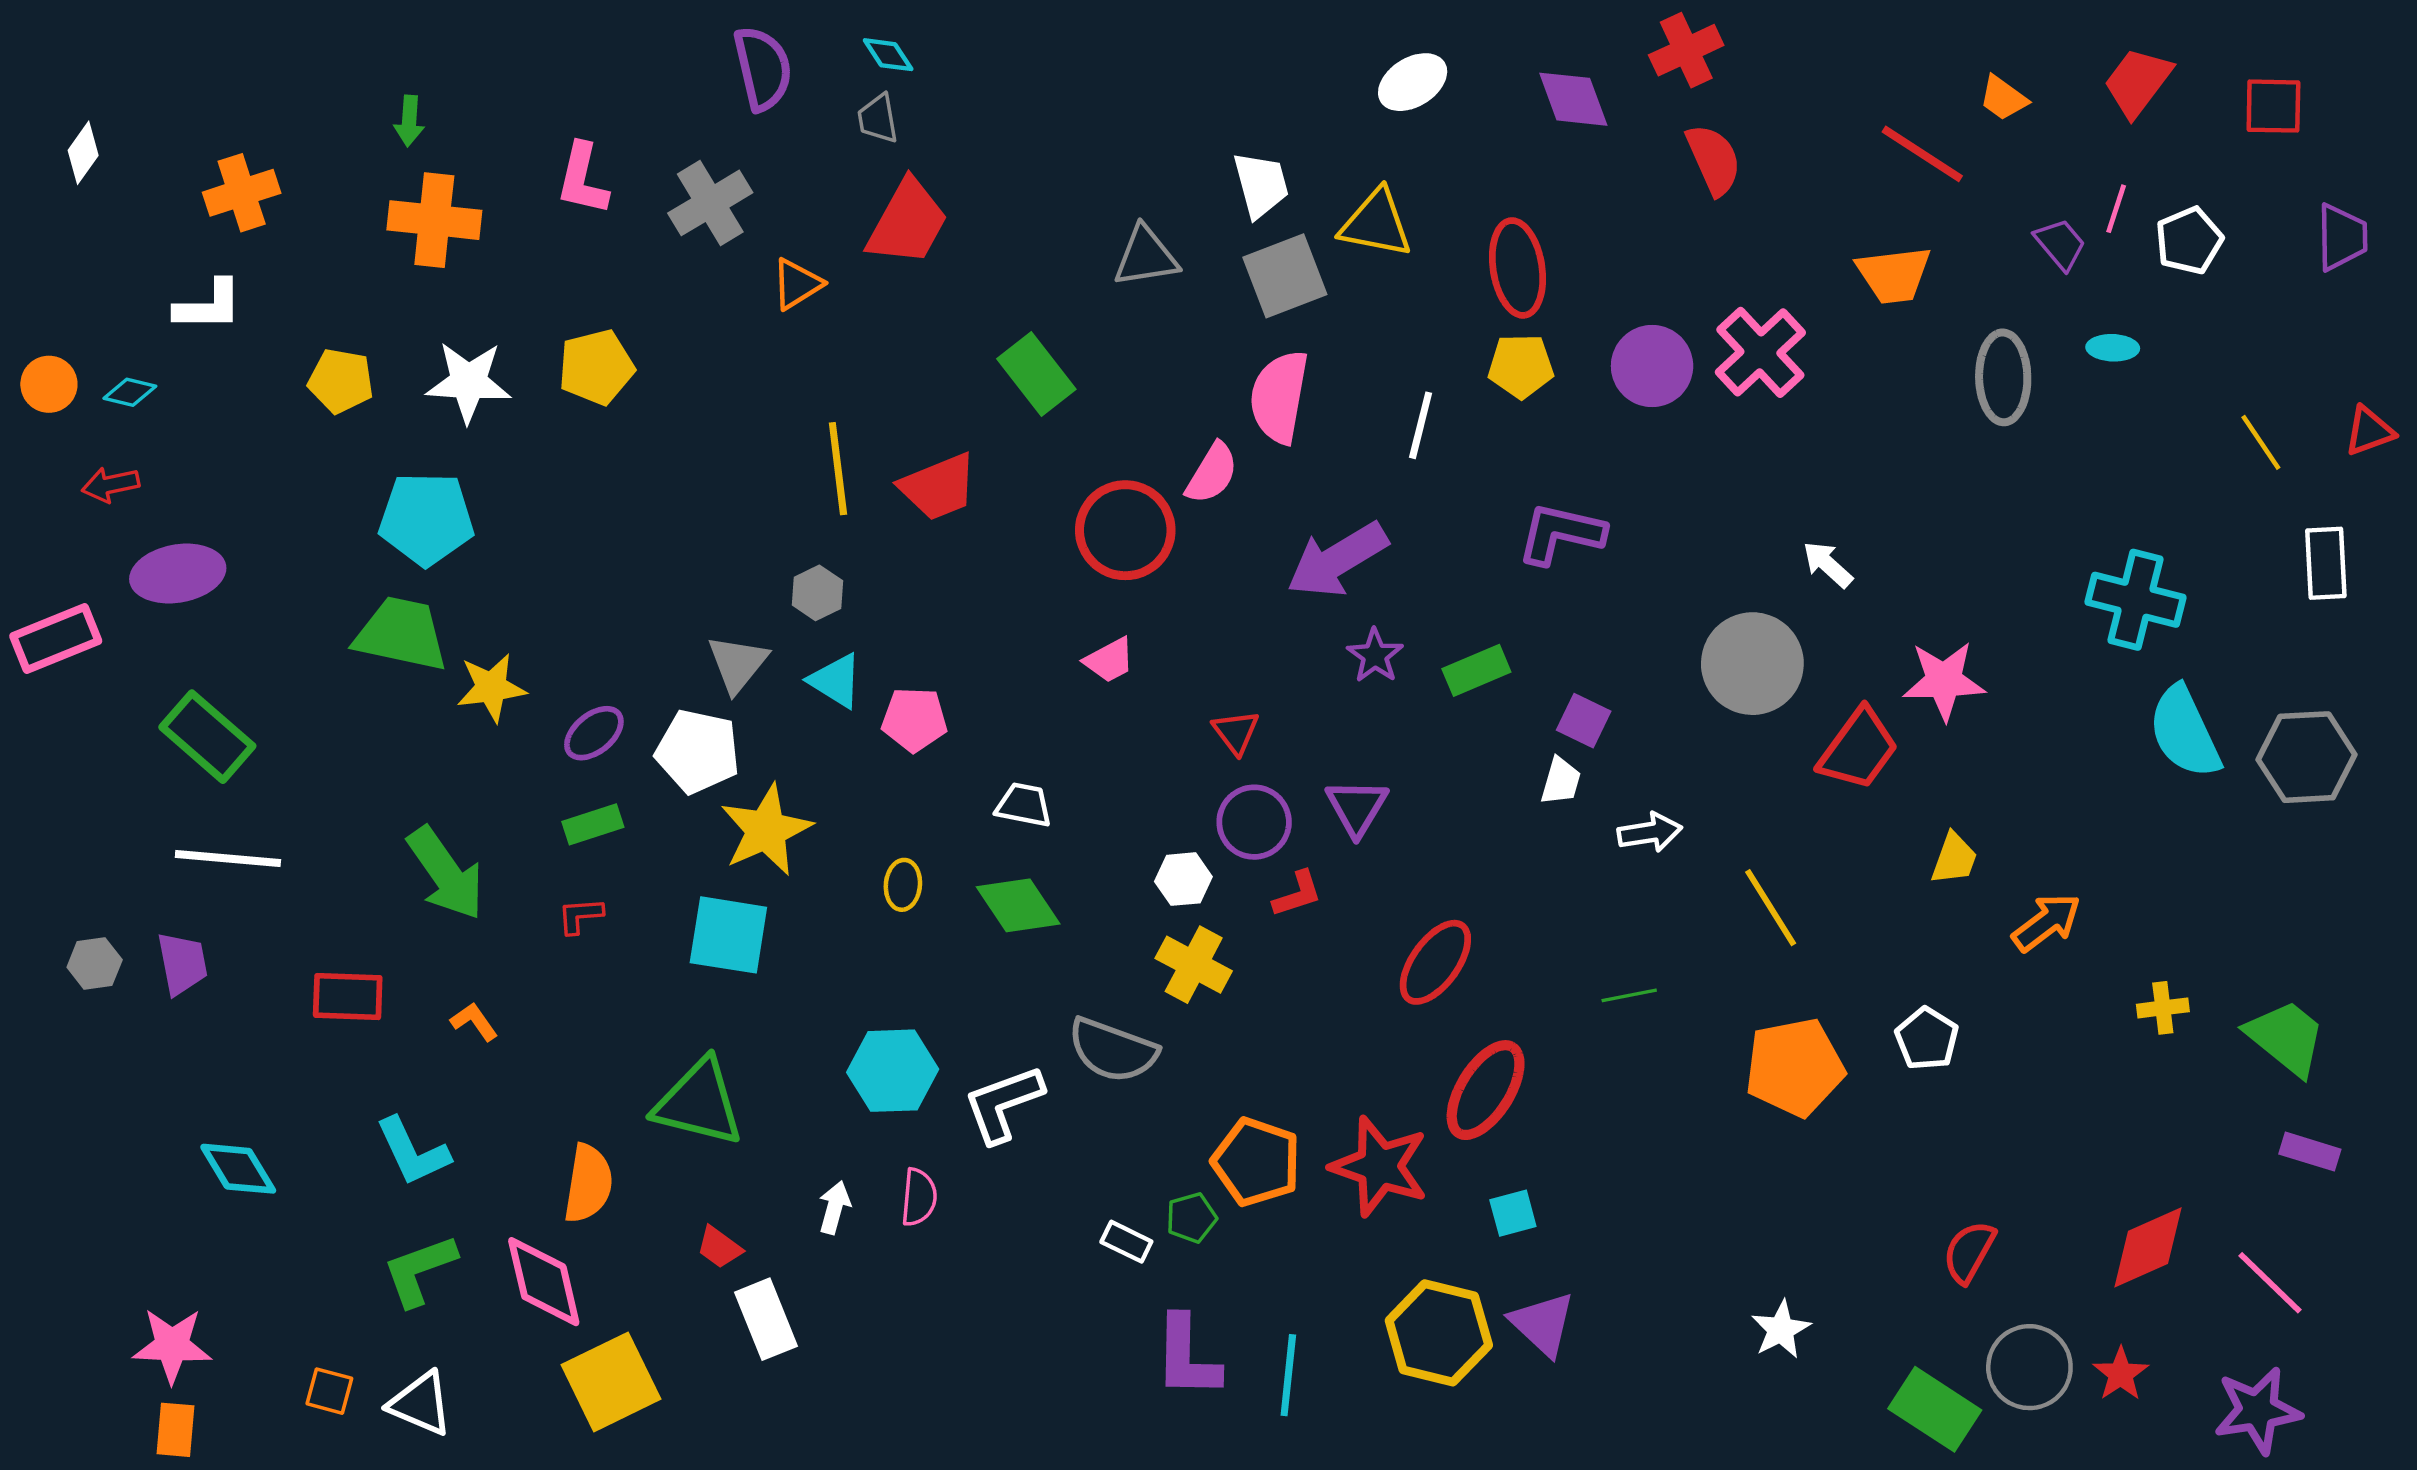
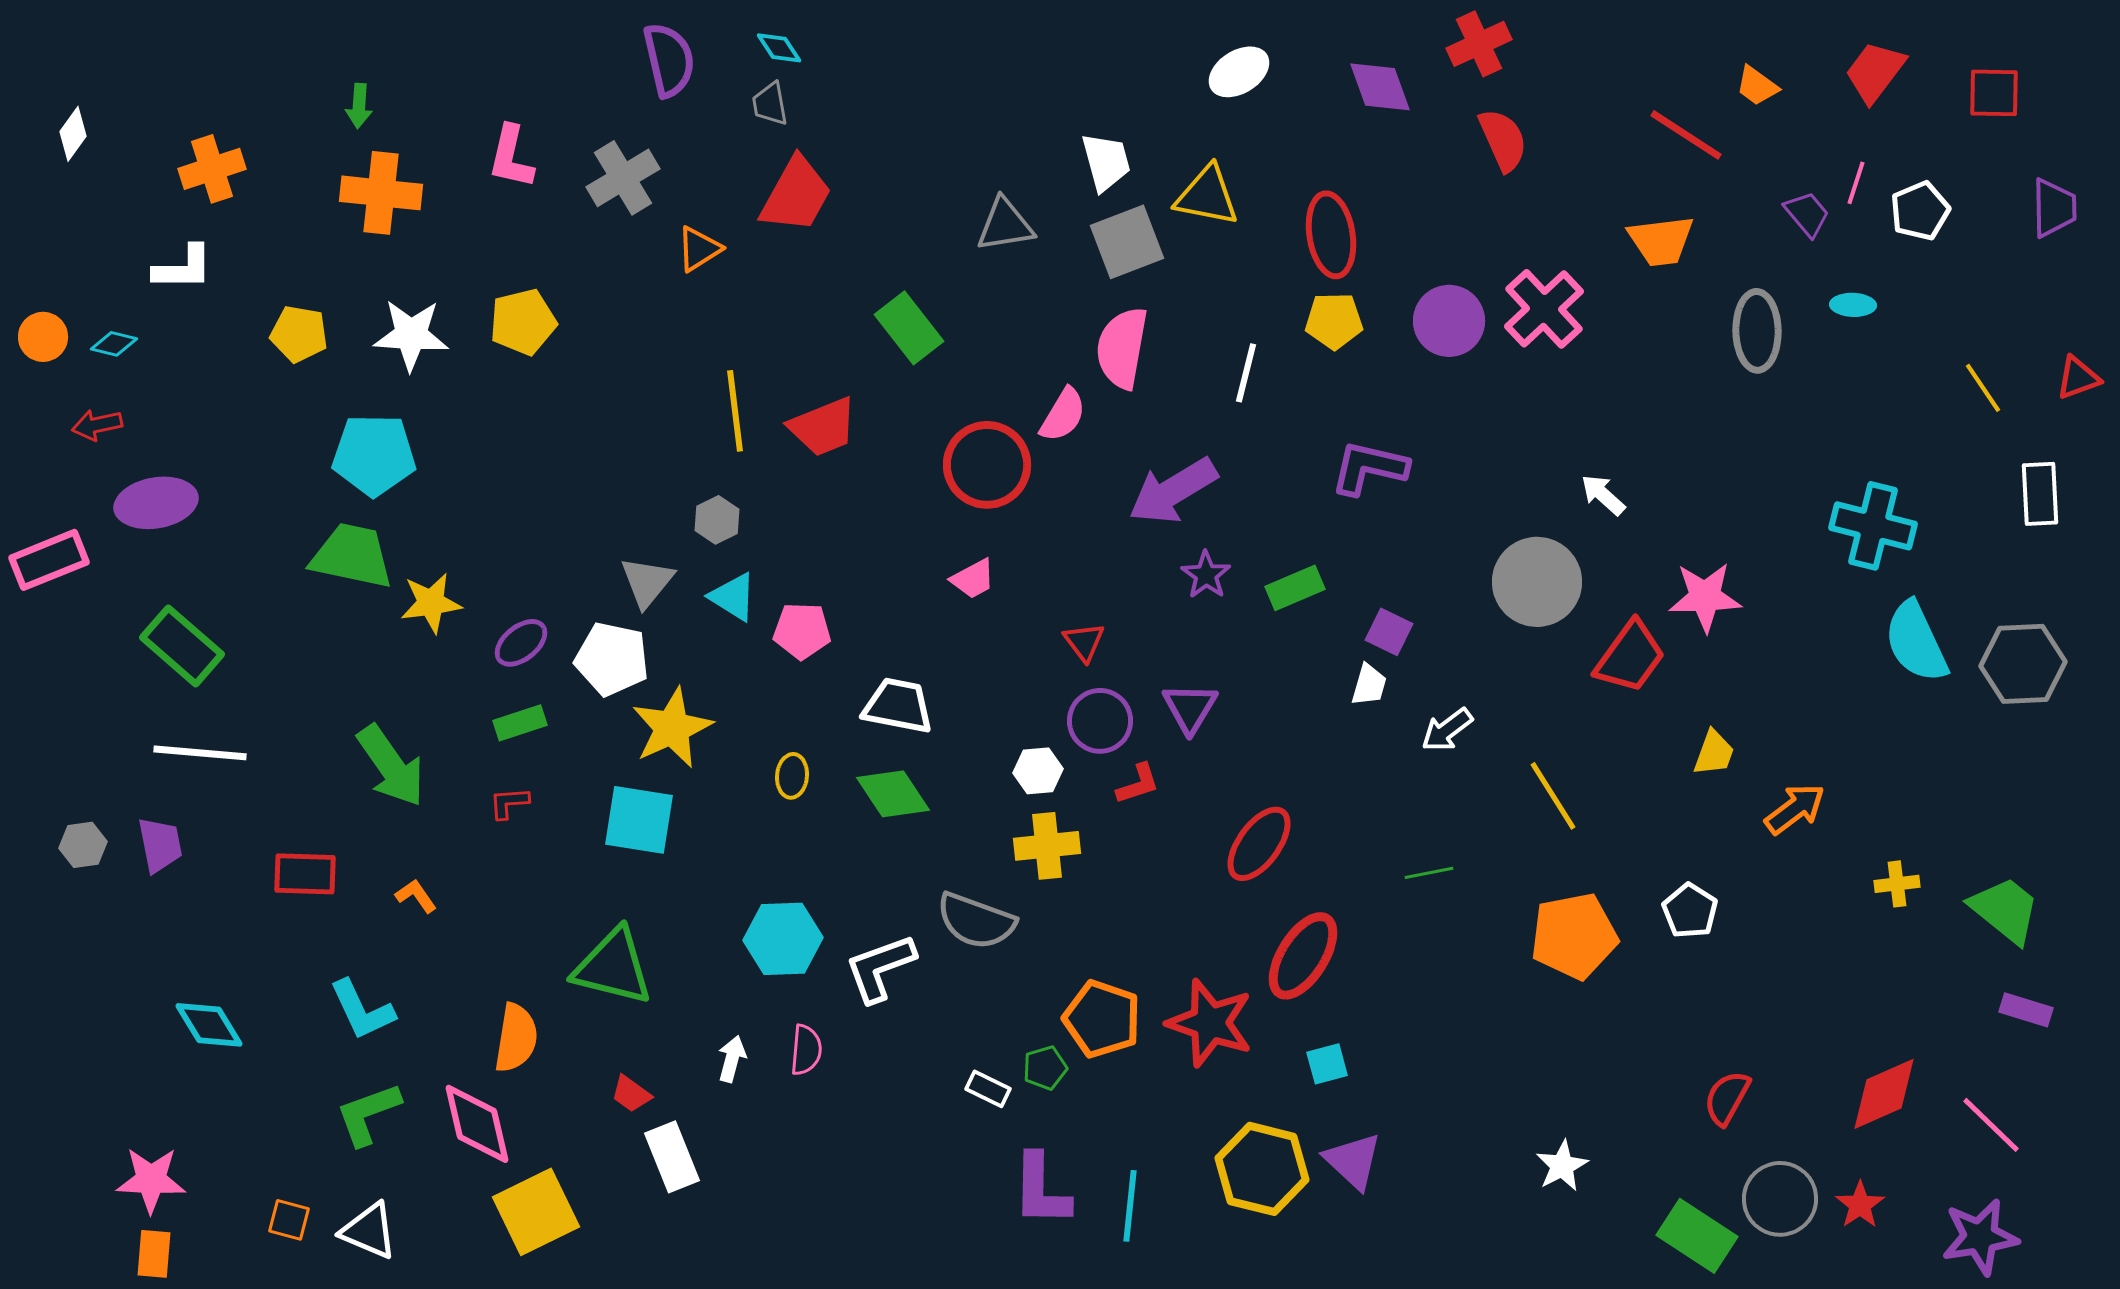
white trapezoid: (1024, 805) -> (898, 706), size x1.4
white arrow: (1650, 832) -> (1447, 730), turned 152
yellow cross: (1194, 965) -> (1047, 846), turned -34

